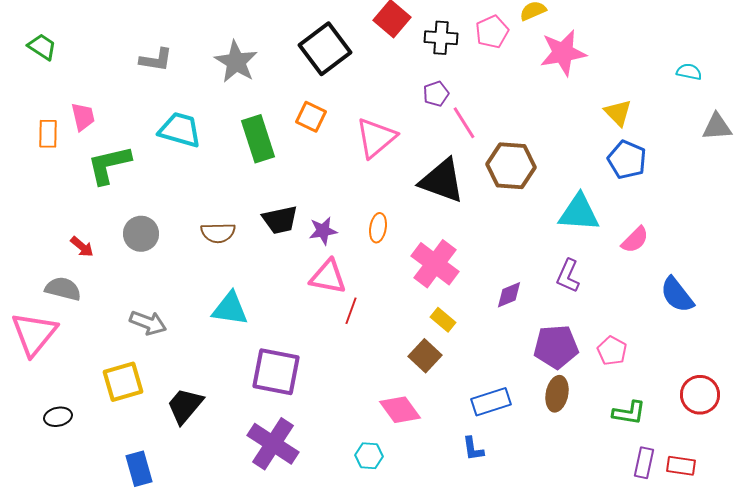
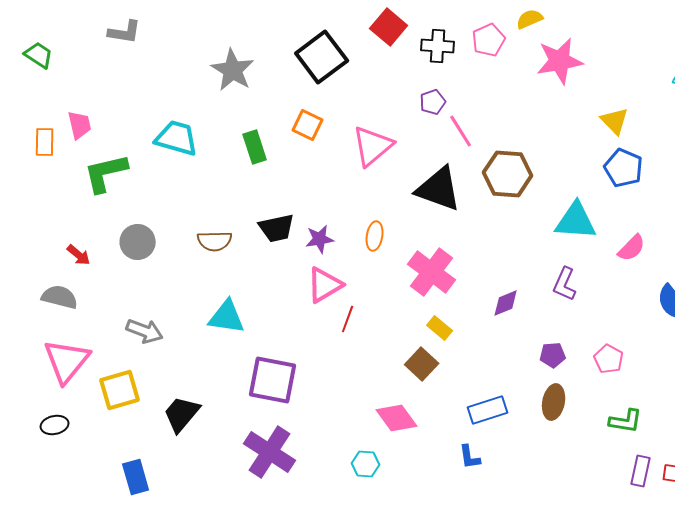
gray L-shape: (156, 60) -> (125, 32), moved
green rectangle: (258, 139) -> (255, 147), size x0.7
pink triangle: (328, 277) -> (325, 285), turned -42
pink triangle: (34, 334) -> (67, 361), moved
purple pentagon: (556, 347) -> (553, 355), size x0.6

